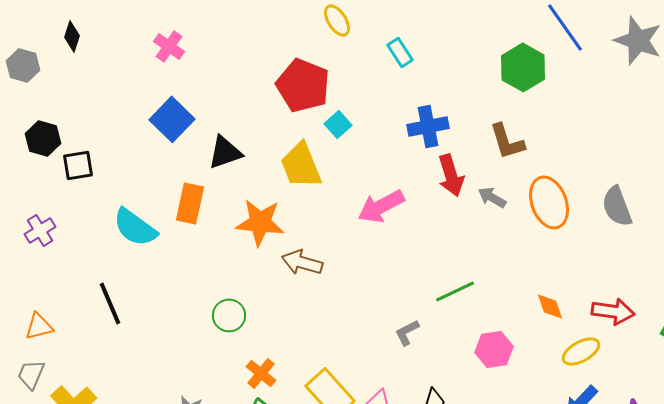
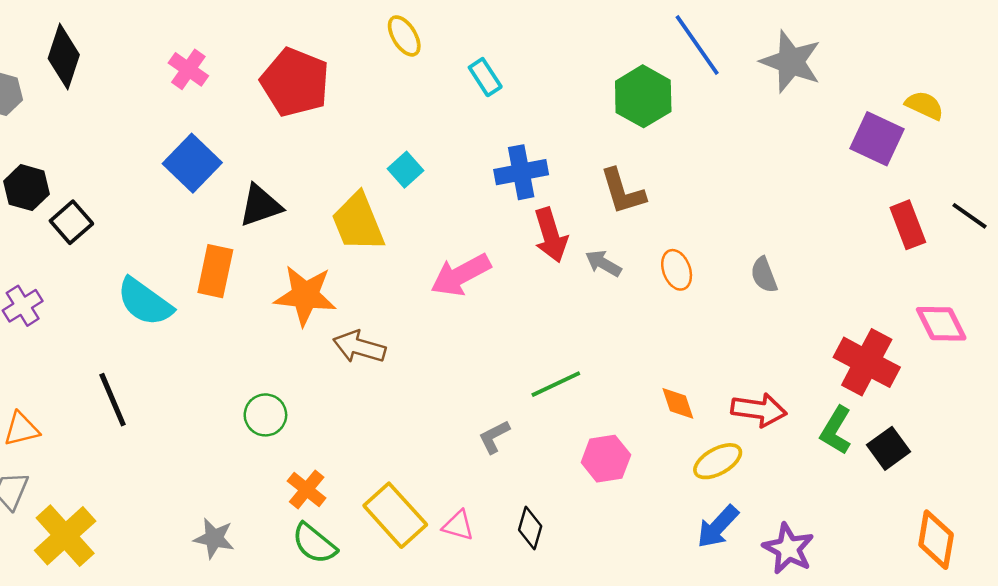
black diamond: (72, 36) -> (64, 57), size x1.6
red pentagon: (303, 85) -> (295, 82), moved
black square: (78, 165) -> (71, 222), turned -32
orange ellipse: (549, 202) -> (677, 270), size x0.6
gray semicircle: (617, 206) -> (764, 275), size x0.7

